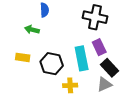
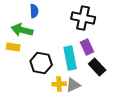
green arrow: (32, 30) -> (22, 30), size x1.5
yellow rectangle: (23, 57) -> (13, 47), moved
gray triangle: (104, 84) -> (73, 85), moved

